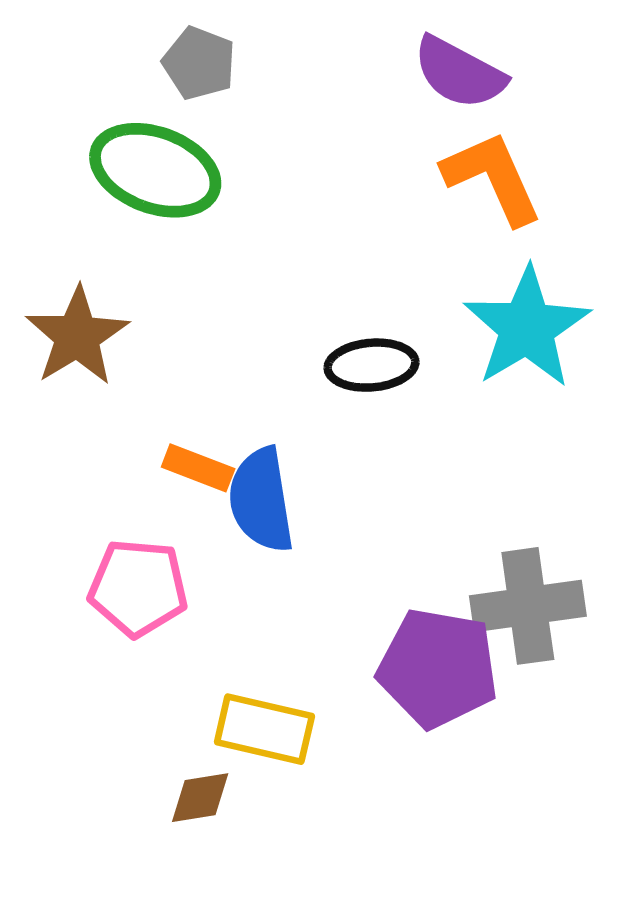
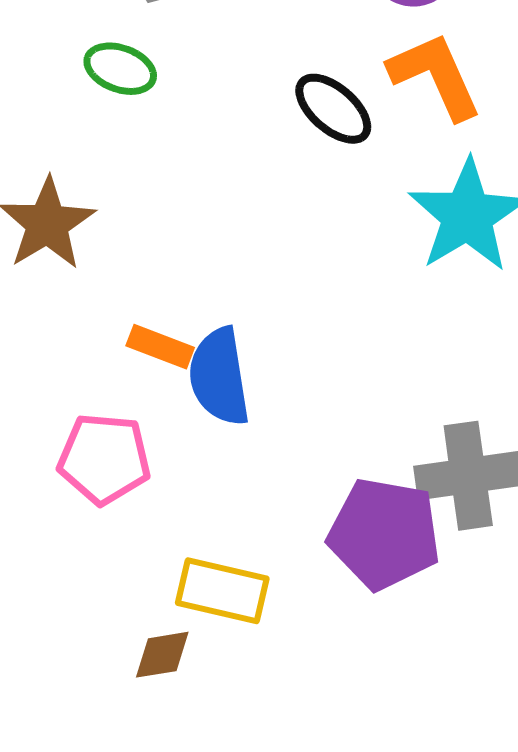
green ellipse: (155, 170) -> (120, 69), size x0.6
black ellipse: (371, 365) -> (333, 109), moved, turned 46

